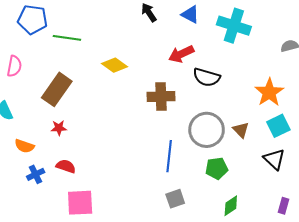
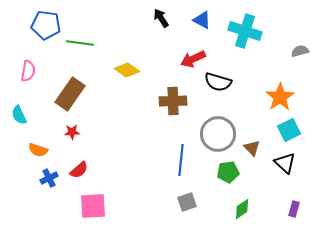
brown triangle: (241, 130) -> (252, 148), moved
red semicircle: (66, 166) -> (79, 170), turned 120

